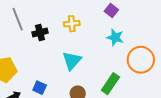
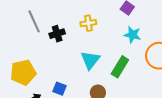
green rectangle: (110, 84) -> (120, 67), moved

